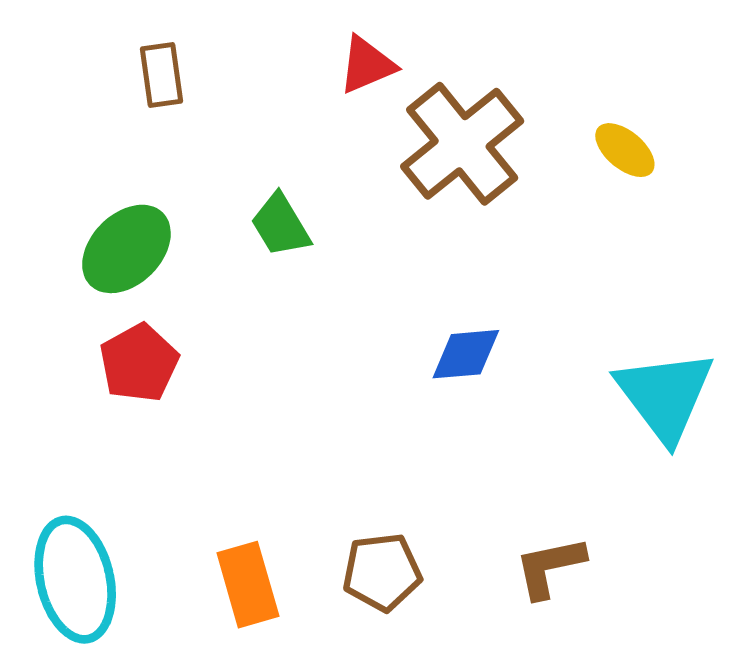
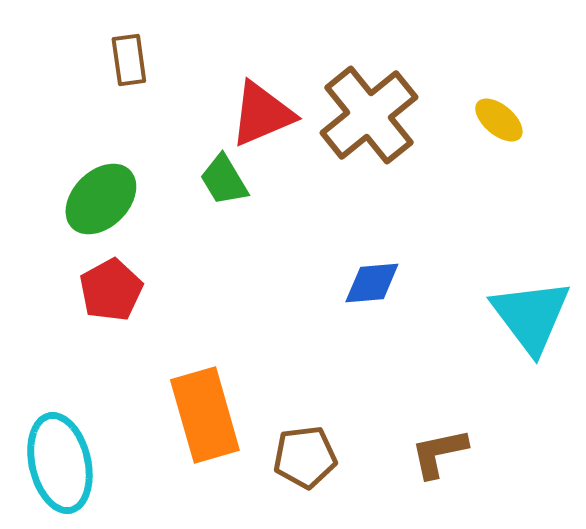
red triangle: (367, 65) -> (262, 114), moved, size x1.4
orange rectangle: (248, 585) -> (205, 415), moved, size x1.4

